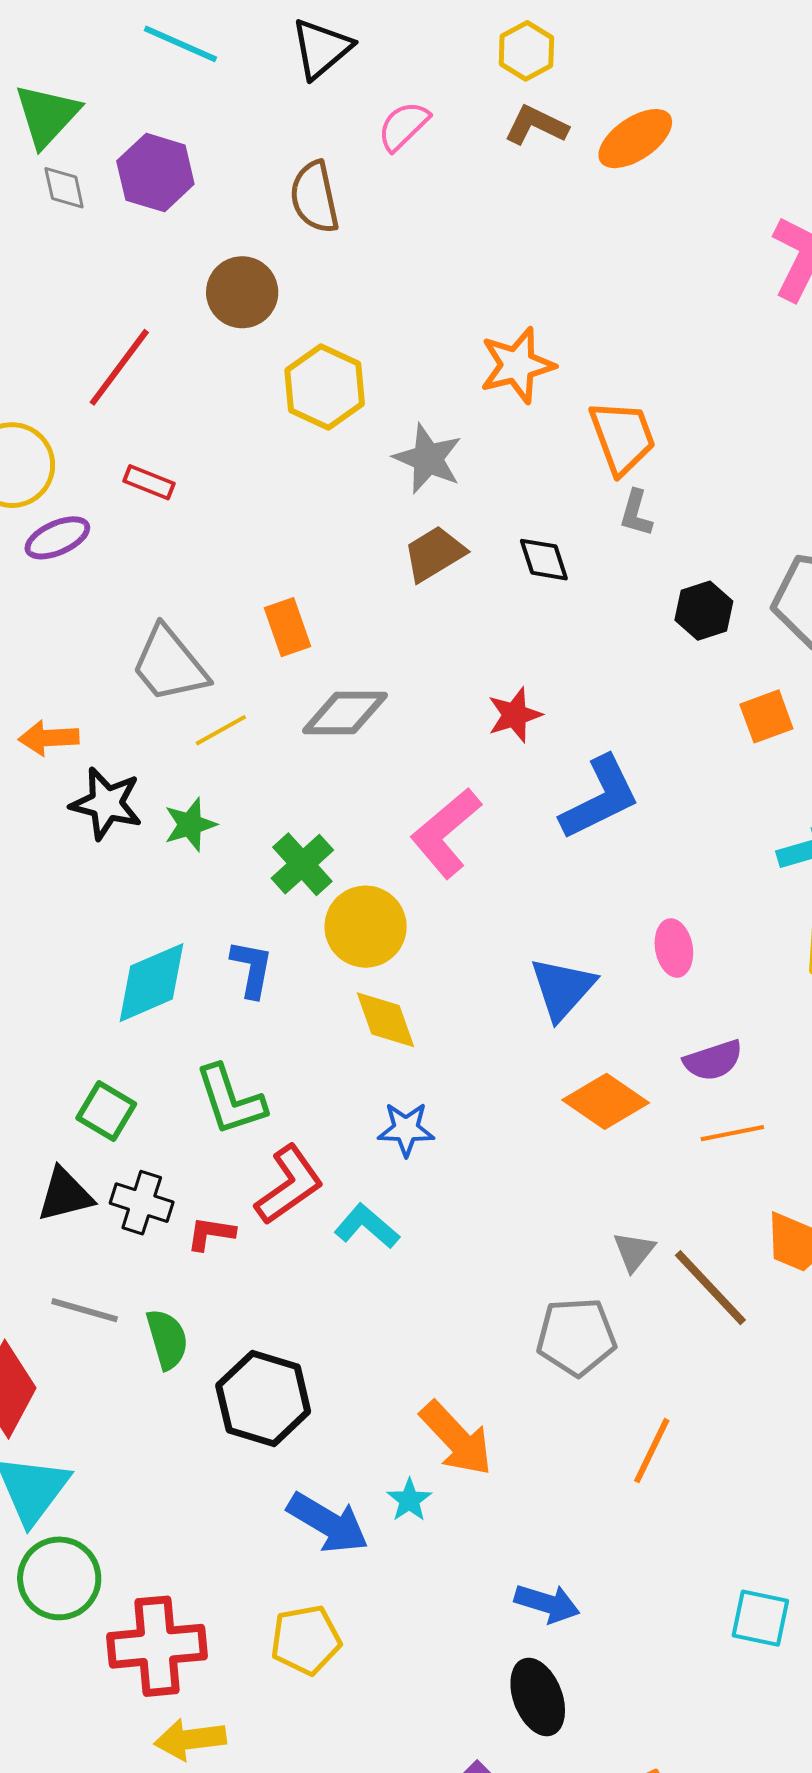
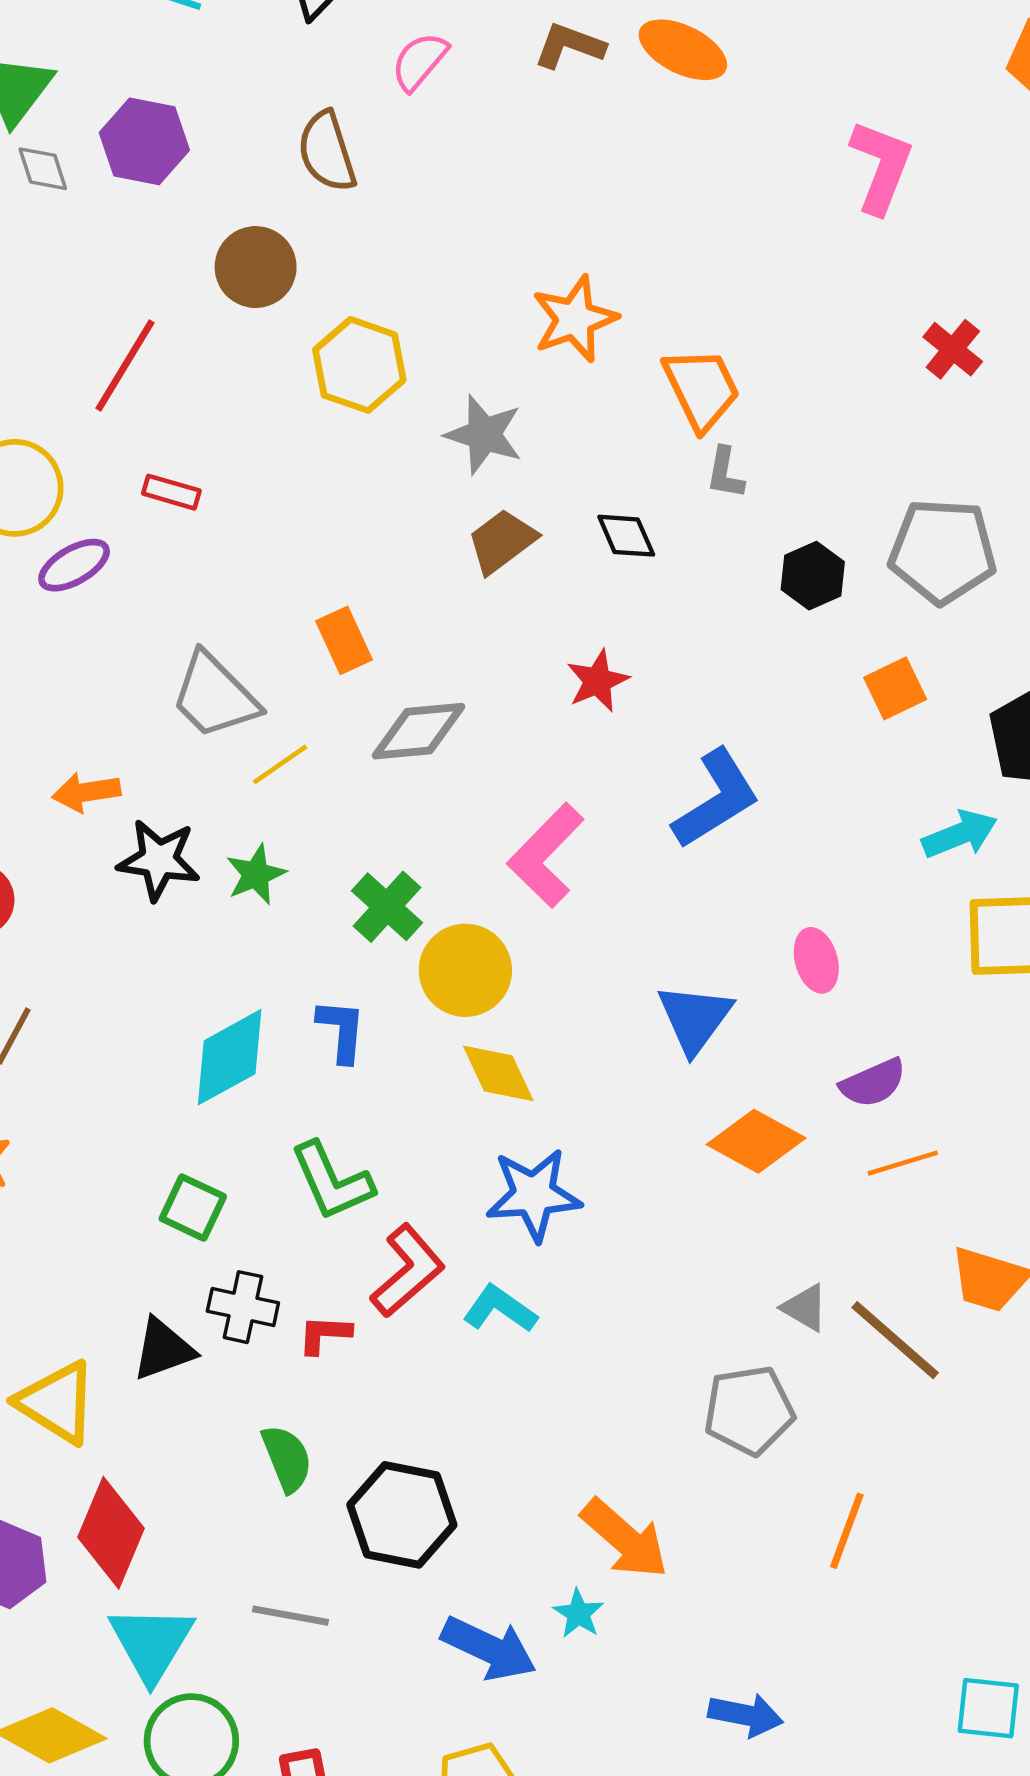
orange ellipse: (635, 139) -> (683, 50), turned 66
red star: (515, 715) -> (598, 681), moved
blue star: (406, 1129) -> (534, 1195), size x1.5
black triangle: (65, 1195) -> (163, 1349), moved
gray triangle: (634, 1251) -> (805, 1308), turned -33
gray line: (85, 1310) -> (291, 1616), moved

